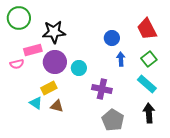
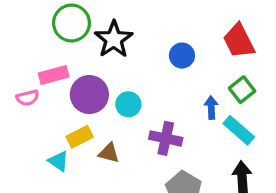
green circle: (19, 18) -> (71, 23), moved
black star: (54, 32) -> (114, 39), moved, turned -30
blue arrow: (121, 59) -> (211, 108), moved
brown triangle: (57, 106) -> (109, 153), moved

